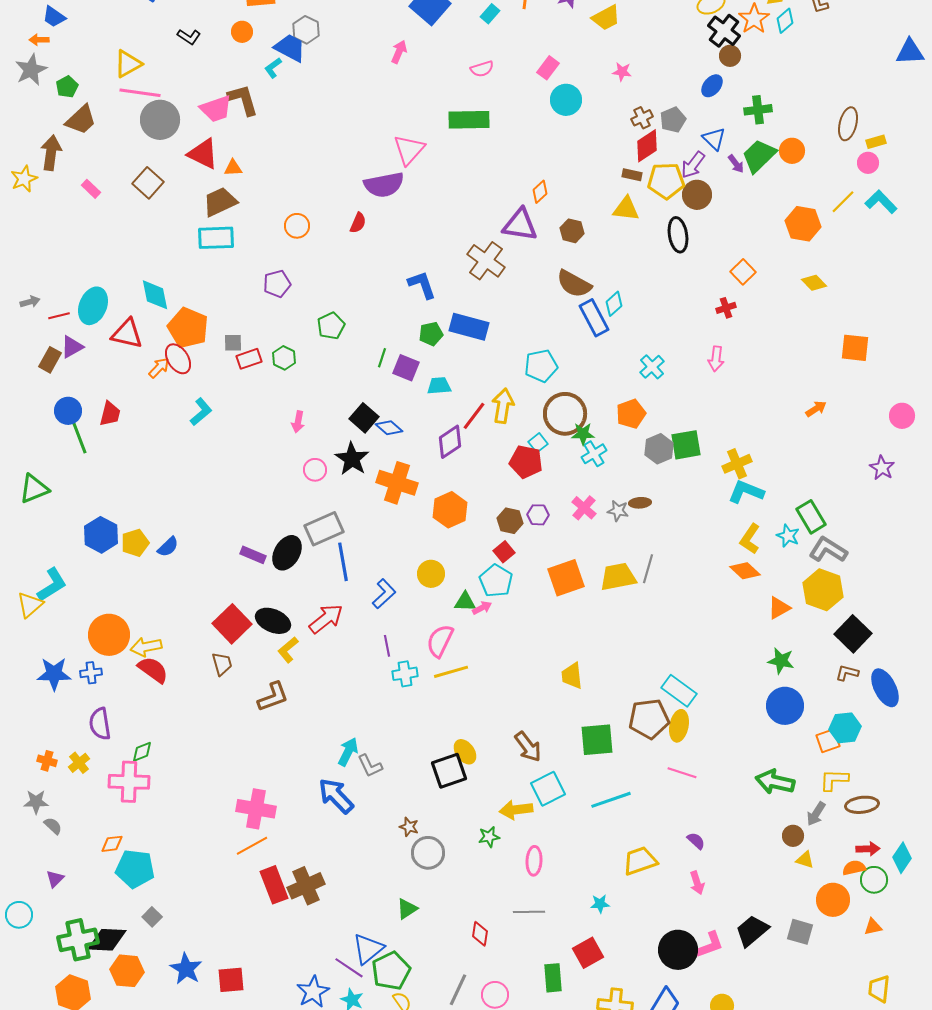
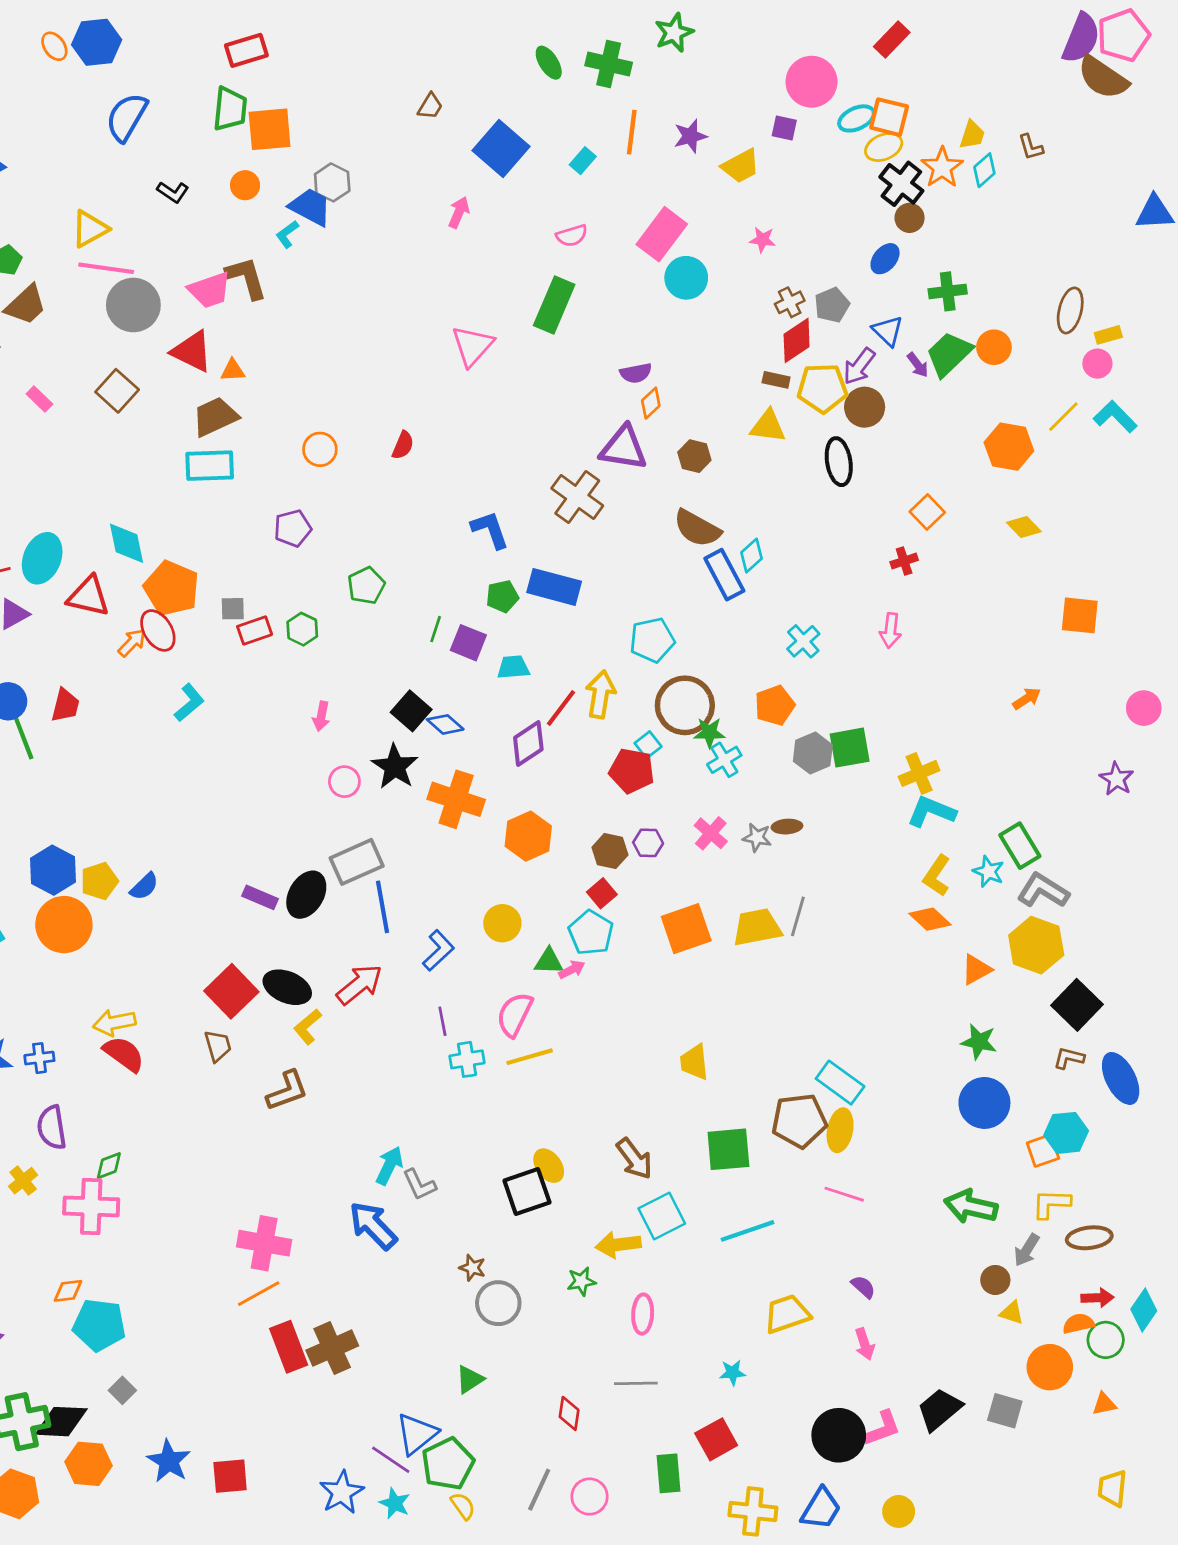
pink rectangle: (548, 68) -> (662, 234), size x1.6
green rectangle: (469, 120) -> (554, 305), turned -66
purple semicircle: (384, 185) -> (636, 373), moved, size x0.6
orange circle: (109, 635) -> (64, 925), moved

